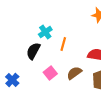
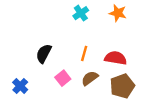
cyan cross: (45, 32) -> (81, 13), moved
orange line: (63, 44) -> (84, 53), moved

